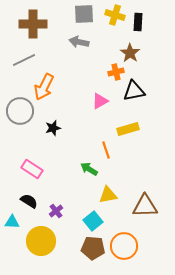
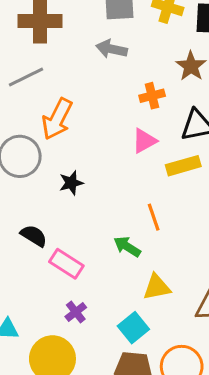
orange cross: (116, 72) -> (152, 96), moved
yellow rectangle: (128, 129) -> (183, 166), moved
pink rectangle: (32, 169) -> (66, 264), moved
black semicircle: (29, 201) -> (34, 236), moved

